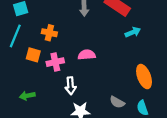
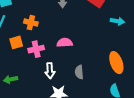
cyan arrow: (133, 32) -> (117, 21), moved, turned 32
orange square: (33, 55) -> (16, 42), turned -32
gray semicircle: (117, 102) -> (79, 72), moved, turned 56

